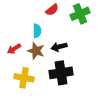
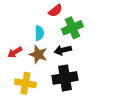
green cross: (80, 14) -> (72, 28), moved

